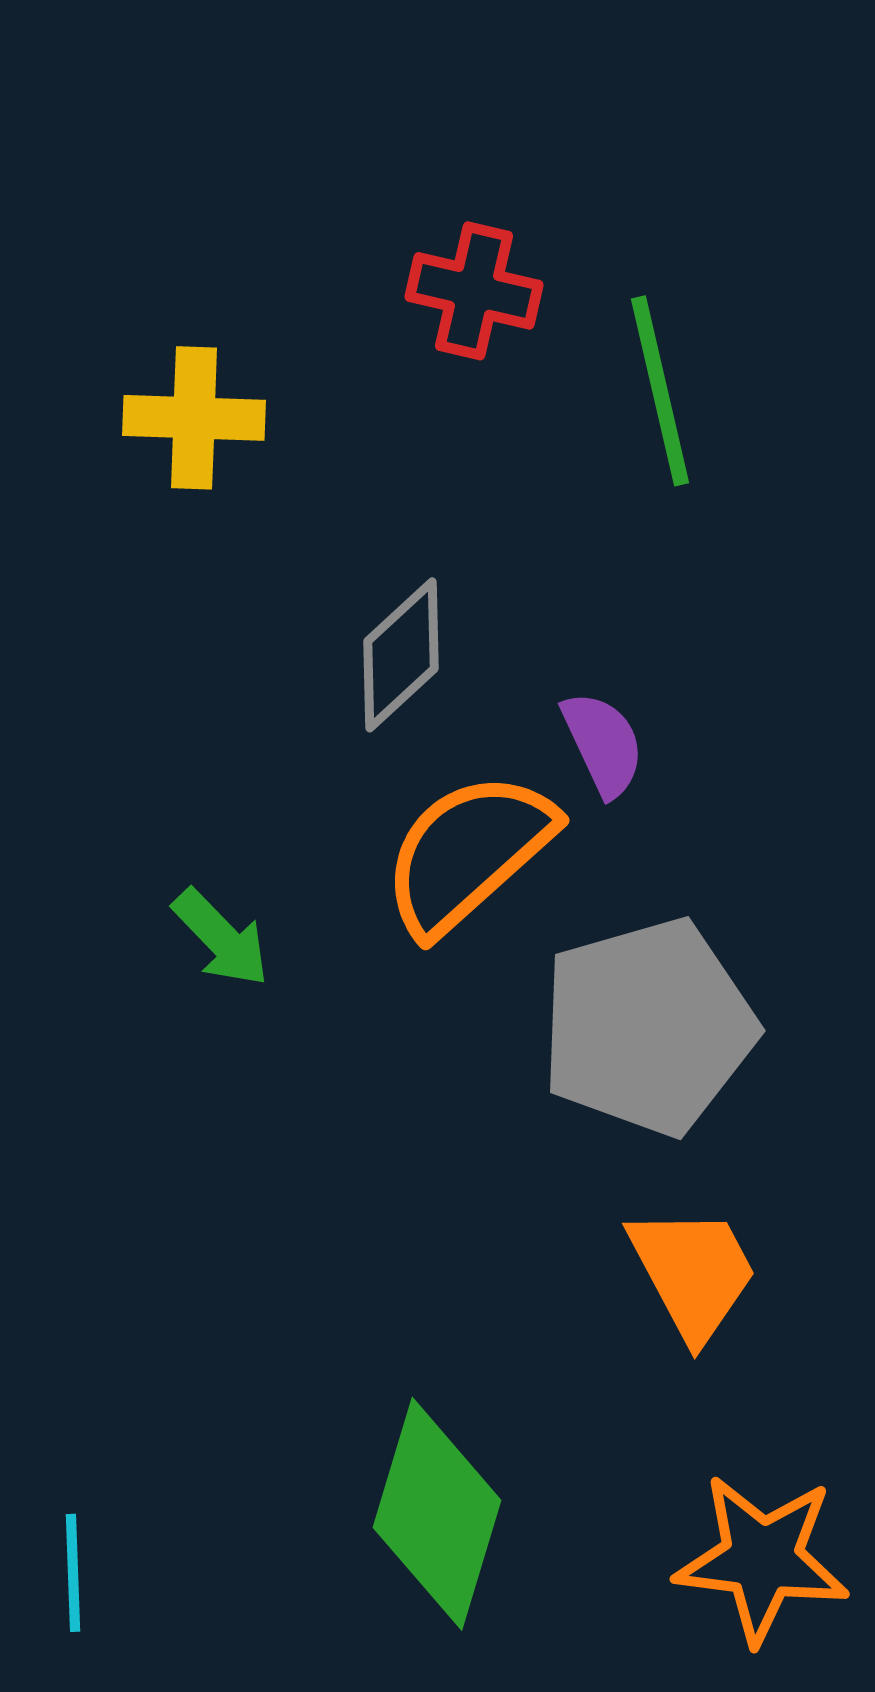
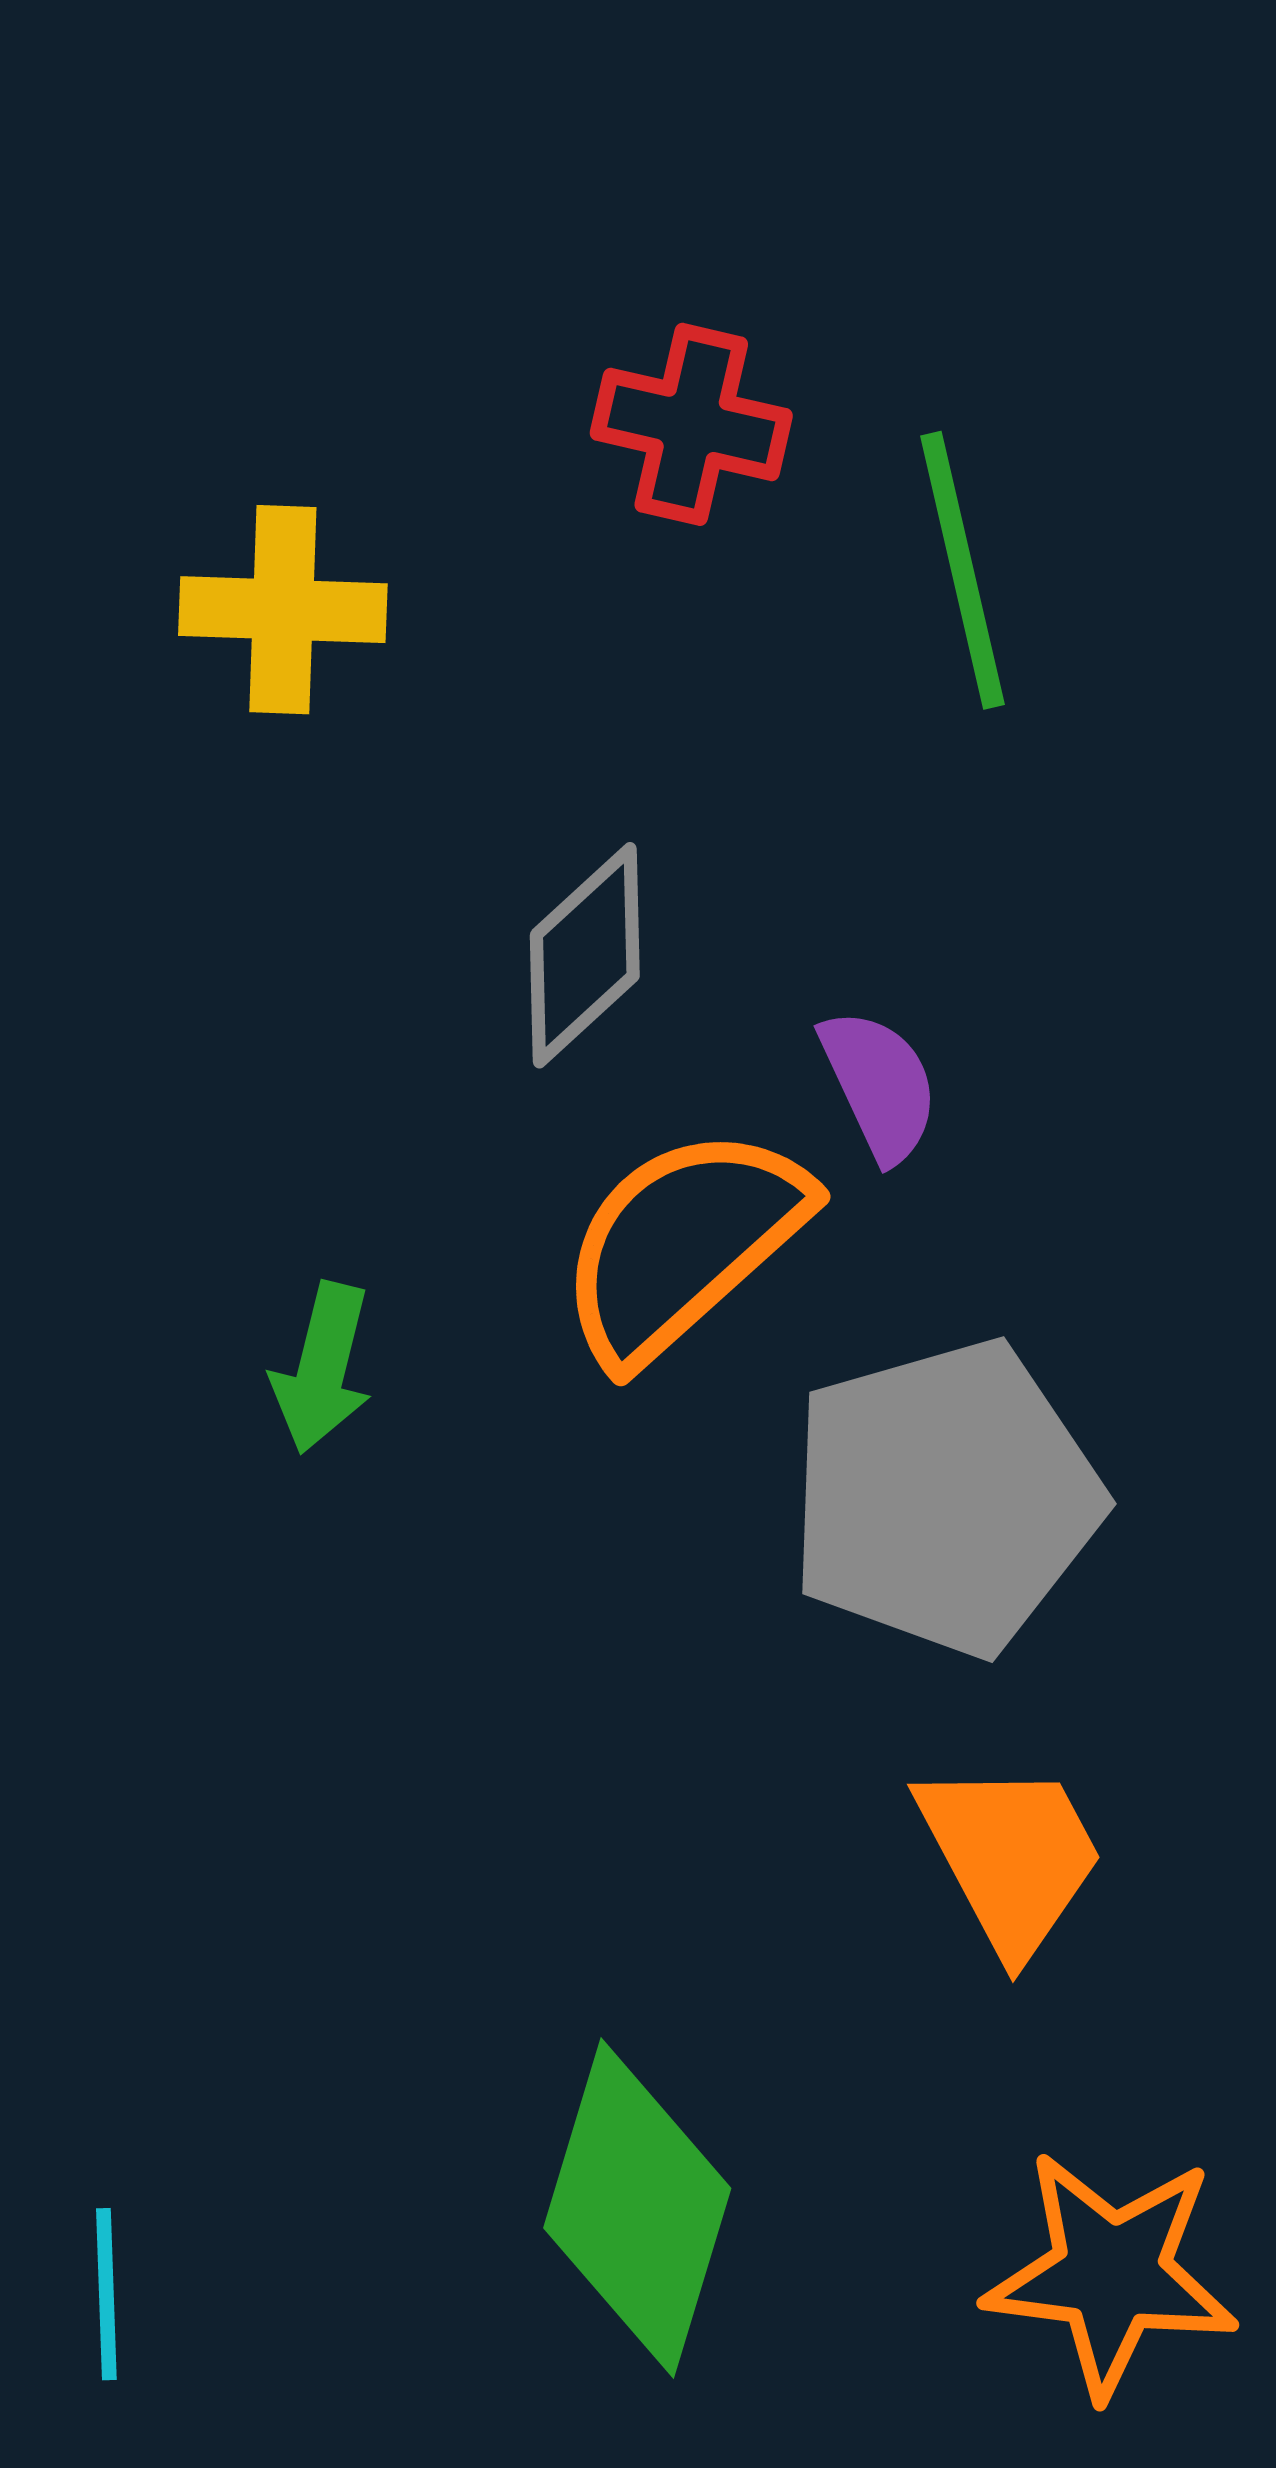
green arrow: (221, 938) -> (322, 1368), turned 58

